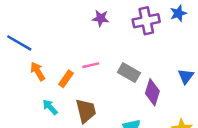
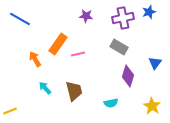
blue line: (19, 43) -> (20, 19), moved
gray rectangle: (129, 73) -> (119, 47), moved
orange rectangle: (66, 79) -> (58, 44), moved, size x1.5

